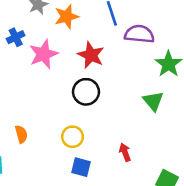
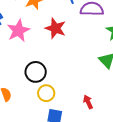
black circle: (86, 92) -> (36, 72), moved

